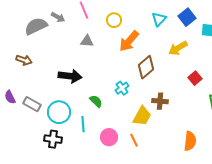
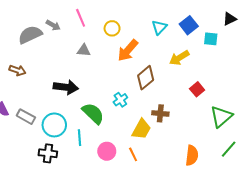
green semicircle: (96, 101) -> (93, 113), size x1.6

